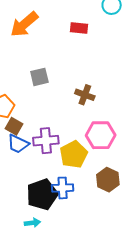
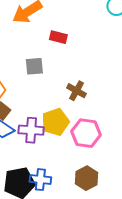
red rectangle: (79, 28) -> (58, 37), moved
yellow pentagon: (74, 154) -> (55, 122), moved

